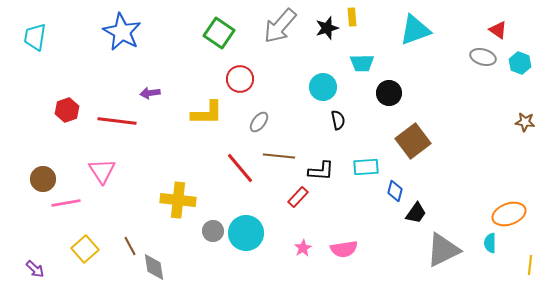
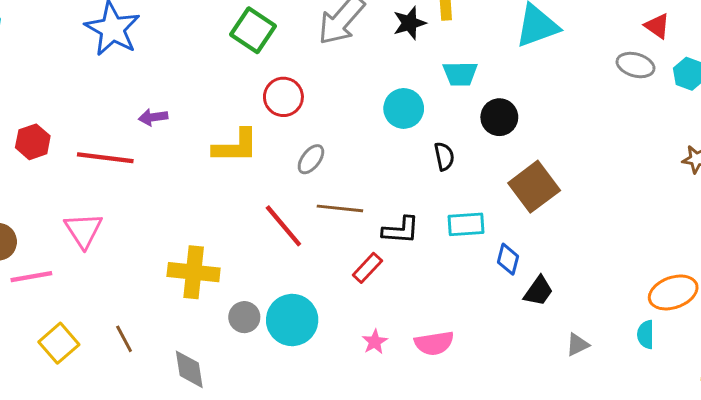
black semicircle: (338, 120) -> (444, 156), moved
gray triangle: (443, 250) -> (578, 345), size x0.5
gray diamond: (154, 267) -> (189, 369), moved

